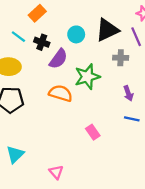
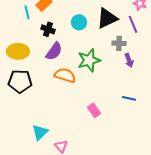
cyan line: (18, 37) -> (27, 12), moved, turned 40
purple semicircle: (58, 59) -> (54, 51), moved
purple arrow: (128, 93) -> (129, 60), moved
cyan triangle: (15, 154) -> (40, 132), moved

